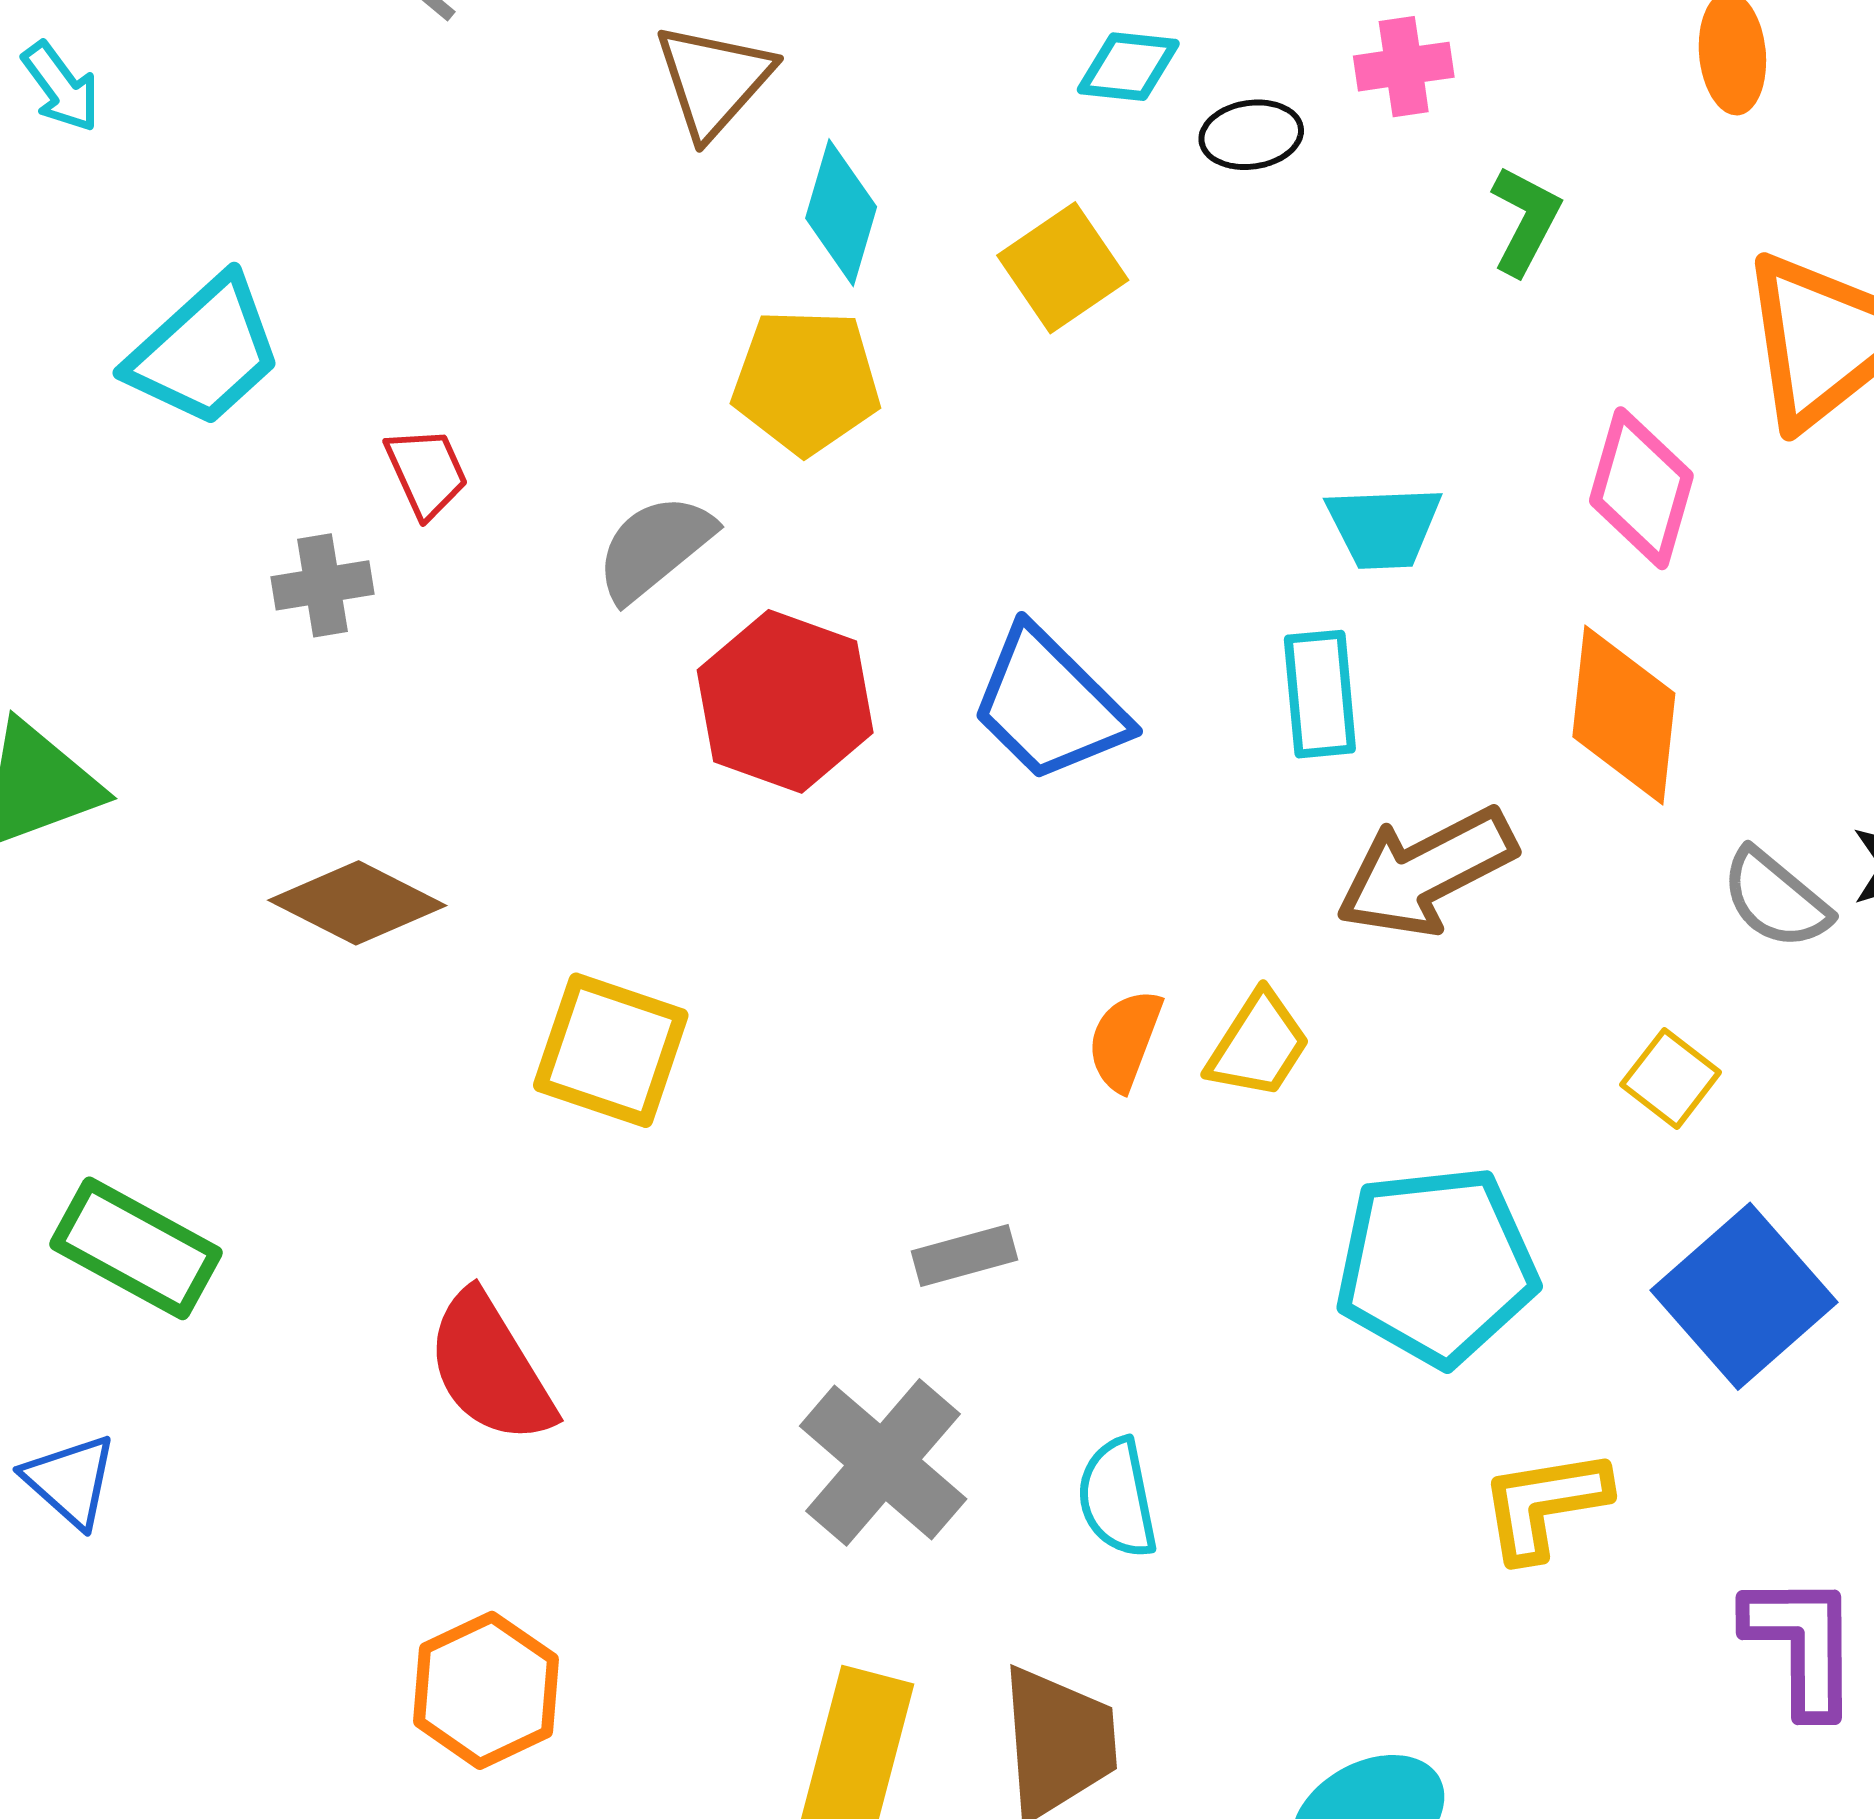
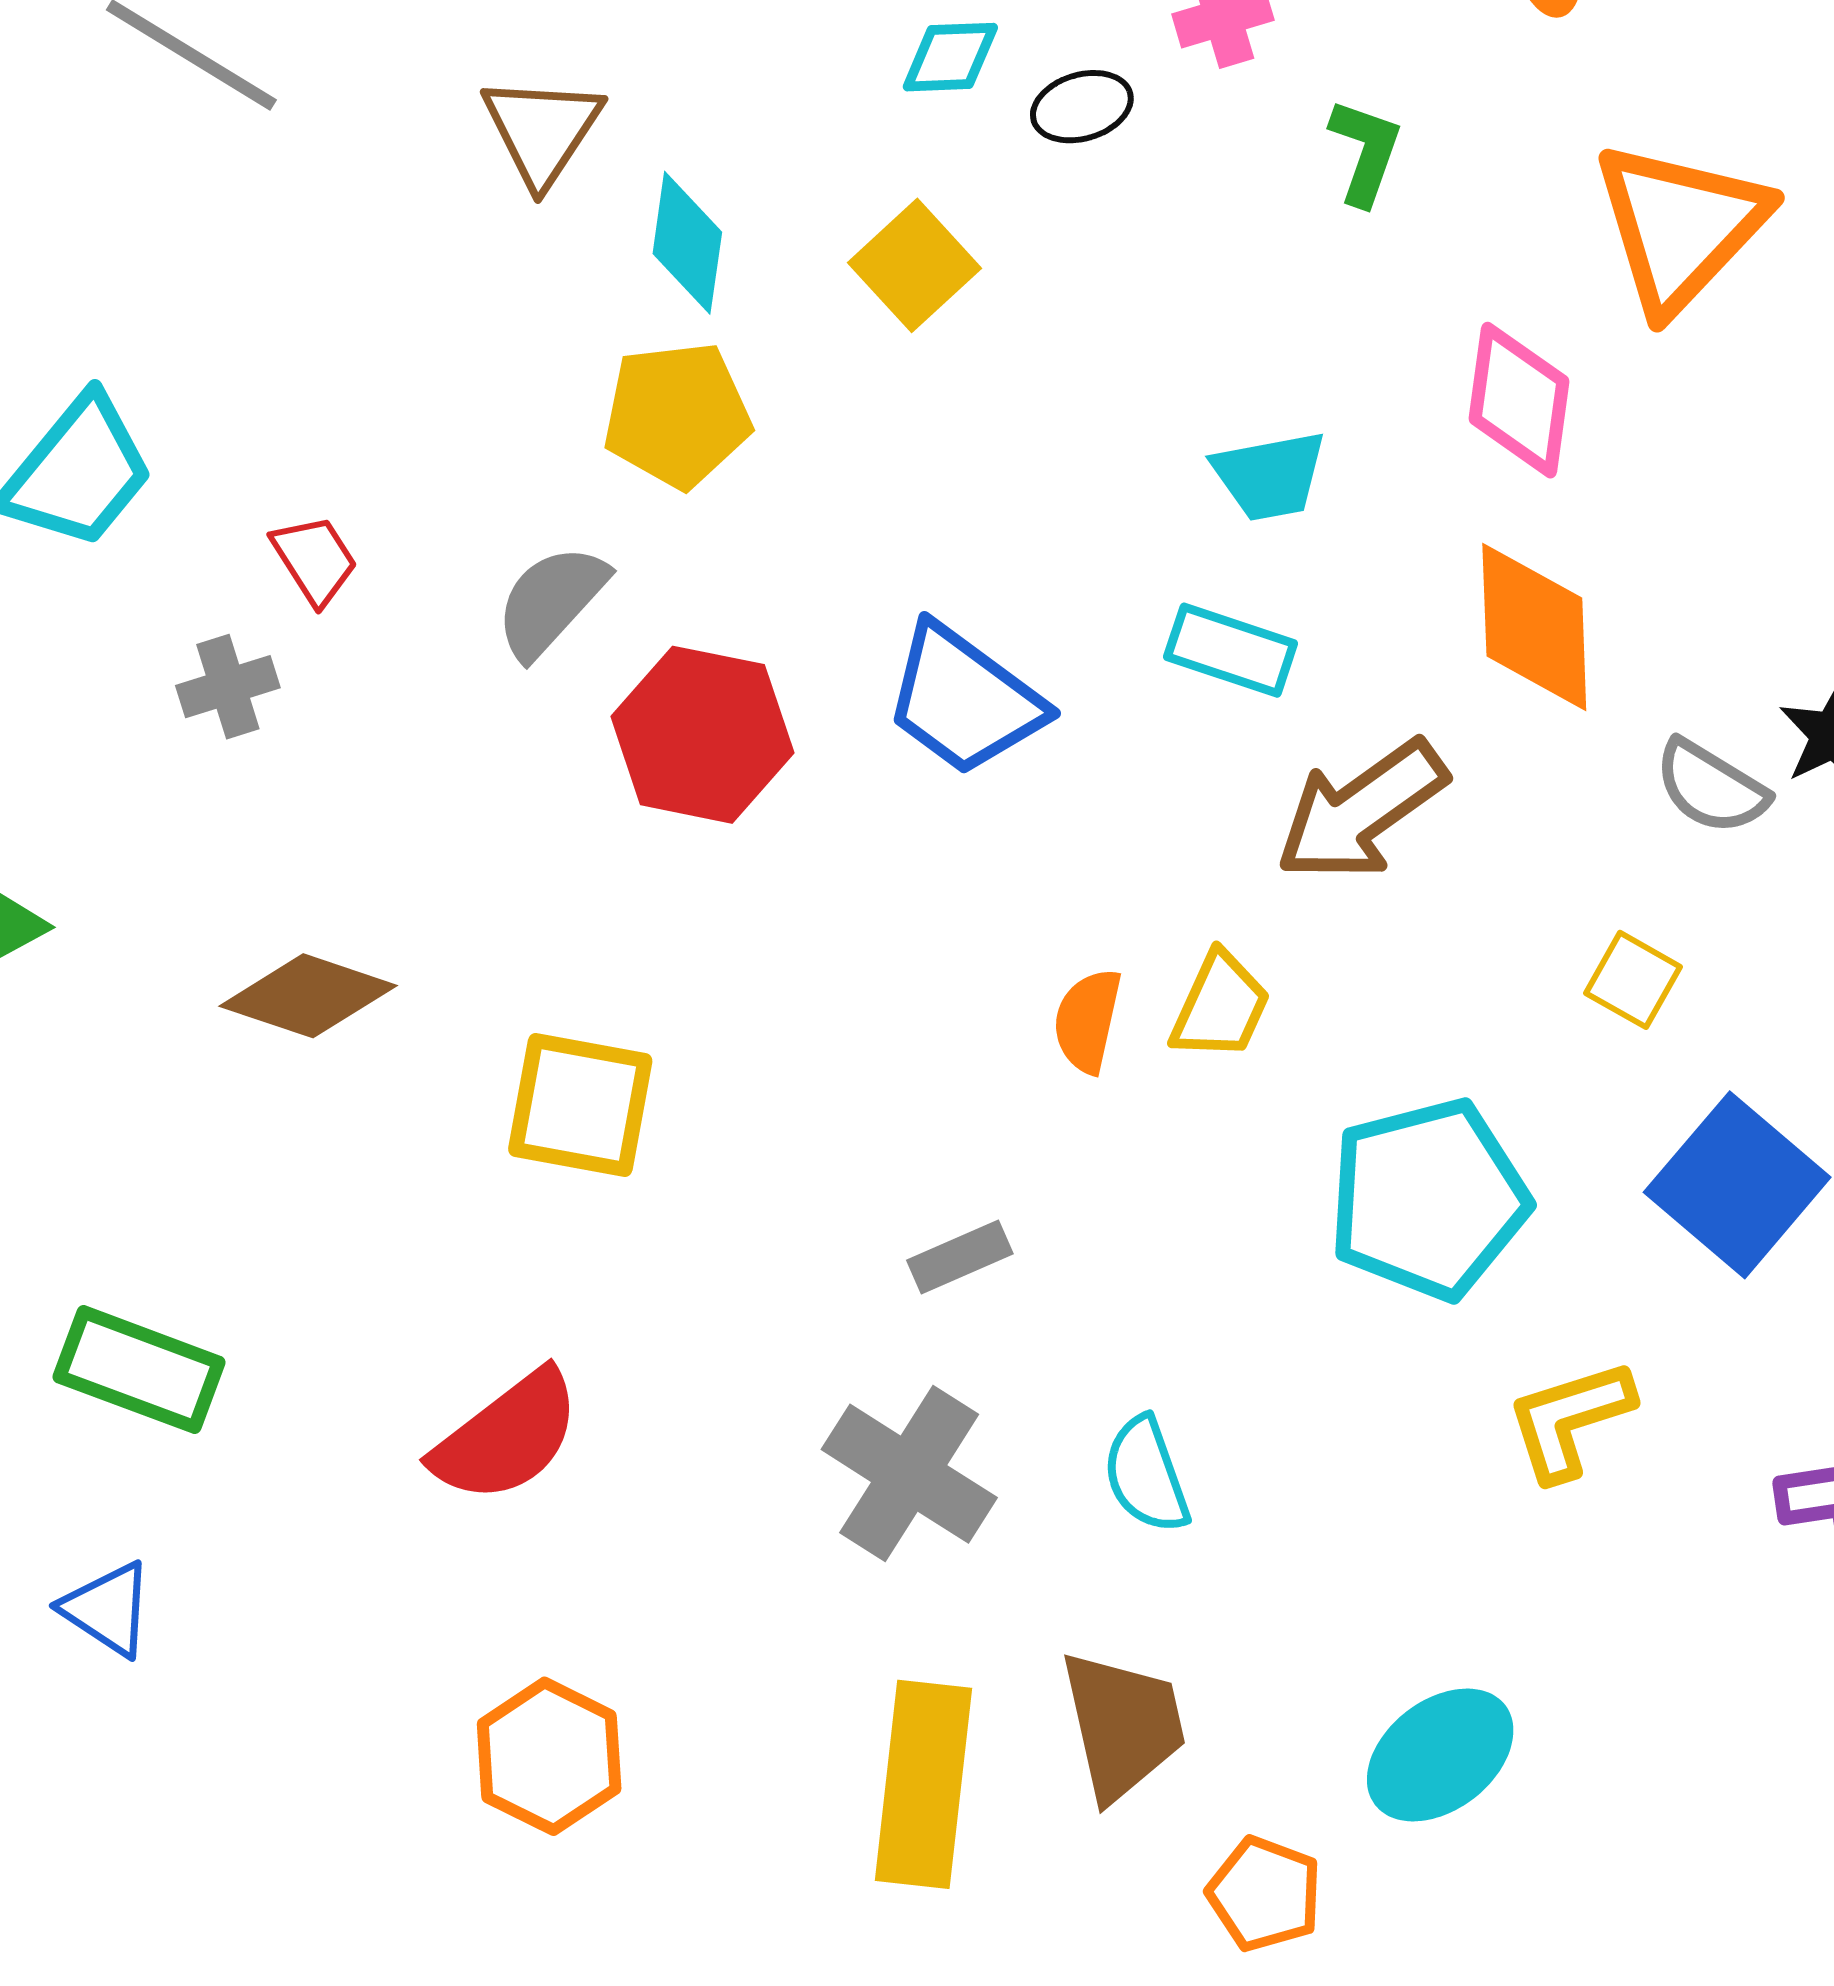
cyan rectangle: (1320, 694) -> (1231, 650), turned -58
red semicircle: (490, 1368) -> (507, 1437), turned -88

